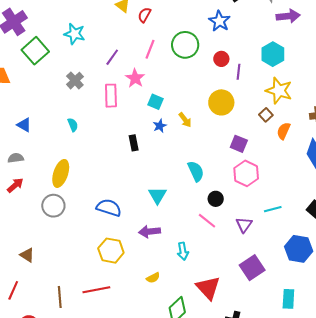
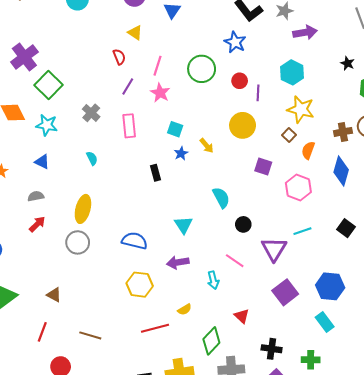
red semicircle: (144, 15) -> (119, 57), moved, turned 133
cyan star: (74, 34) -> (47, 125), moved
pink line: (150, 49) -> (158, 66), moved
pink star: (135, 78) -> (160, 93), moved
pink hexagon: (246, 173) -> (298, 187), moved
pink line: (207, 221) -> (235, 261), moved
purple triangle: (244, 225) -> (274, 249), size x1.5
blue hexagon: (299, 249) -> (330, 286), moved
red triangle: (208, 288) -> (242, 316), size x0.6
red line: (96, 290) -> (155, 328), moved
brown line: (60, 297) -> (90, 335), turned -65
cyan rectangle: (288, 299) -> (325, 322), turned -36

